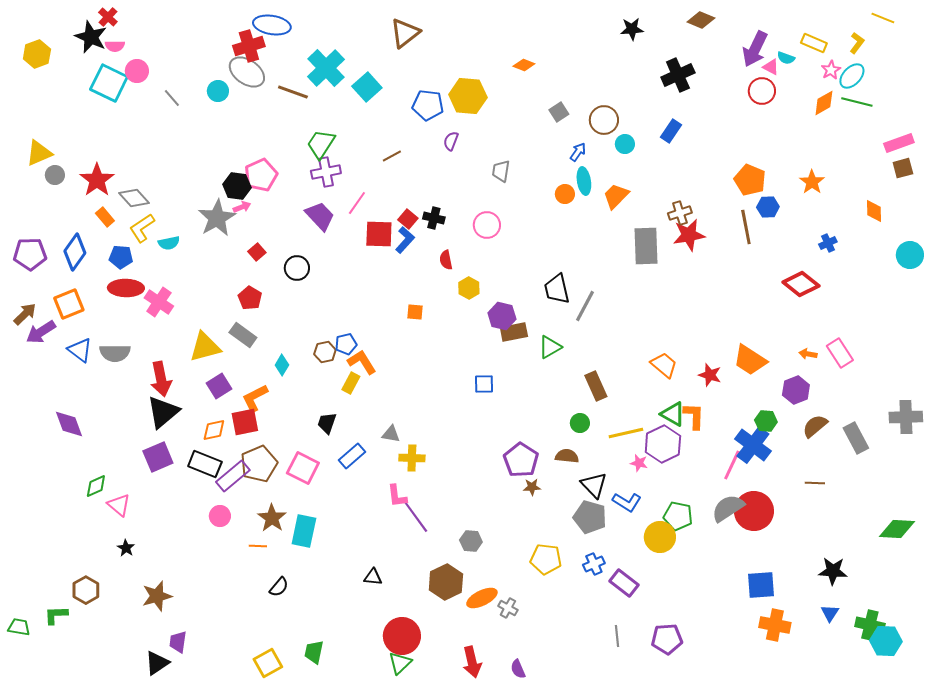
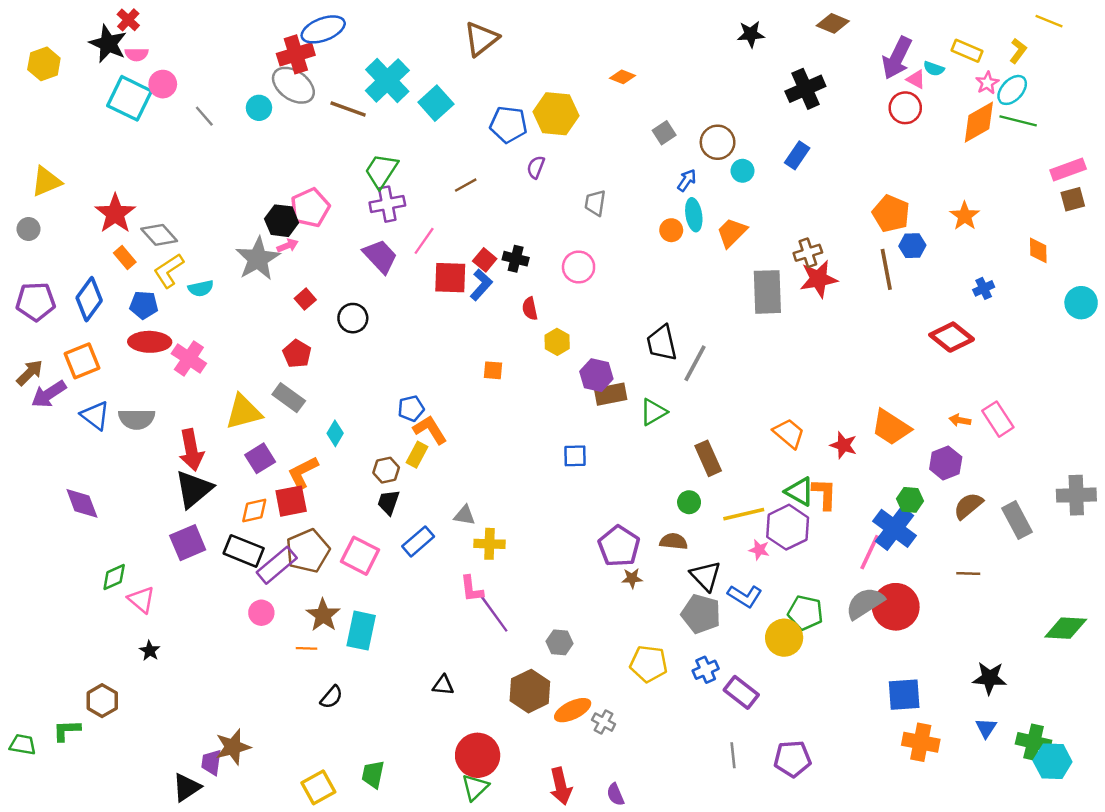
blue ellipse: (272, 25) -> (323, 29), turned -30
orange diamond: (824, 103) -> (979, 122), size x1.4
gray circle: (55, 175) -> (29, 229), moved
brown hexagon: (325, 352) -> (386, 470), moved
brown star: (157, 596) -> (233, 747), moved

